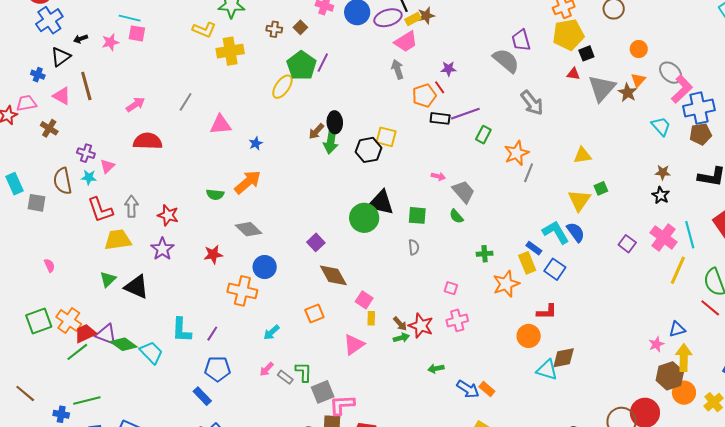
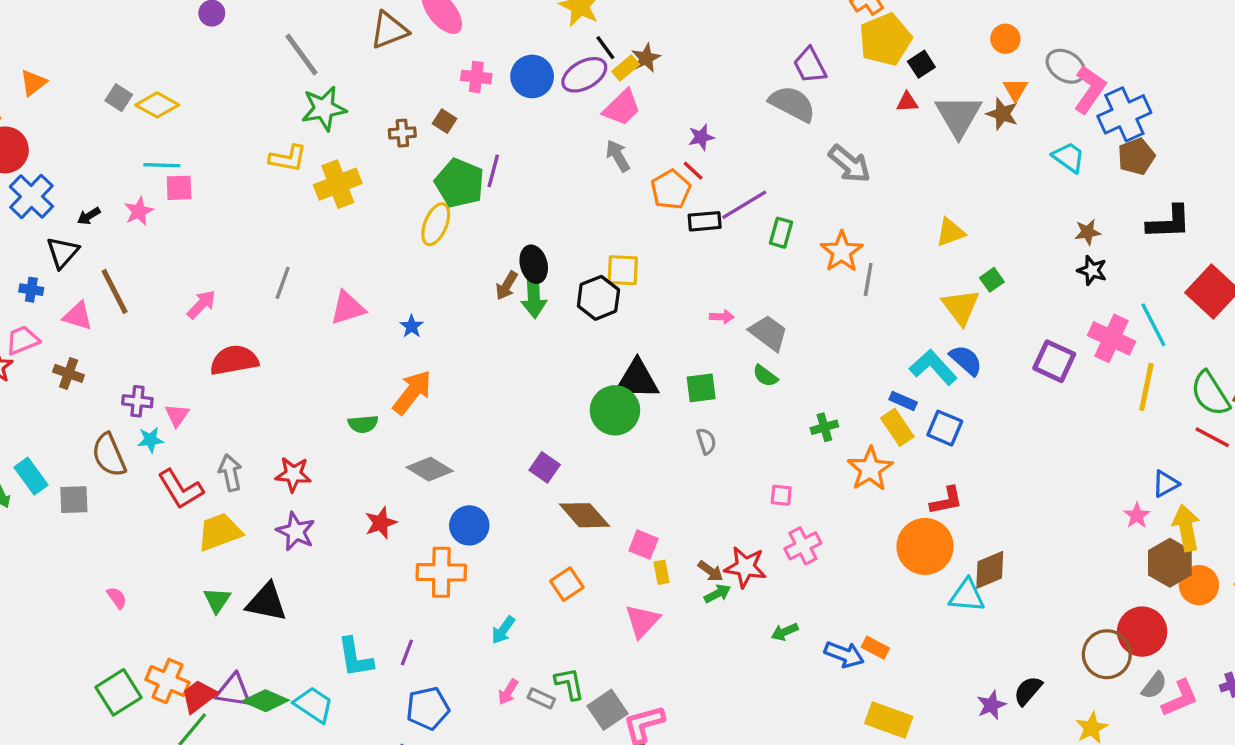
purple square: (627, 244) -> (1054, 361), size x1.4
orange circle: (529, 336) -> (925, 546), size x1.4

